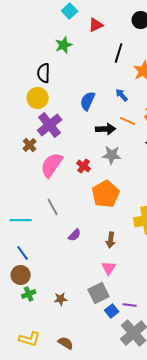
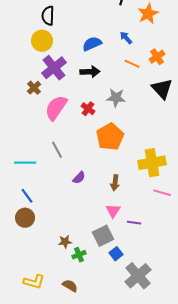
blue semicircle: (88, 101) -> (92, 44), turned 42
black arrow: (106, 129) -> (90, 72), moved
green cross: (29, 294) -> (79, 255), moved
purple line: (130, 305) -> (134, 223), moved

